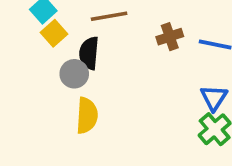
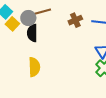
gray circle: (74, 74) -> (28, 18), moved

